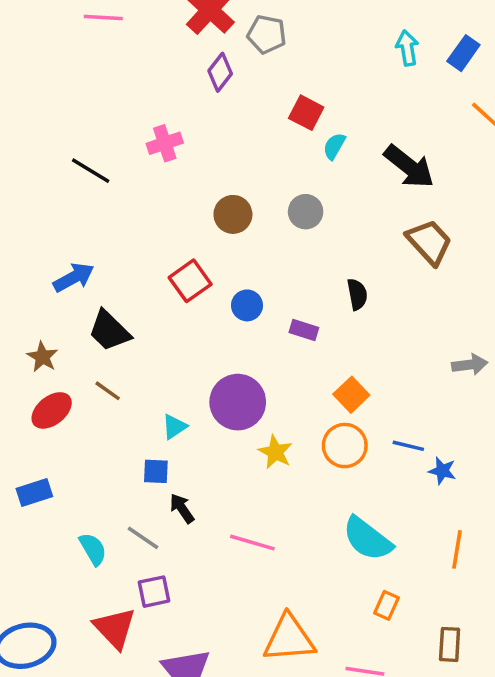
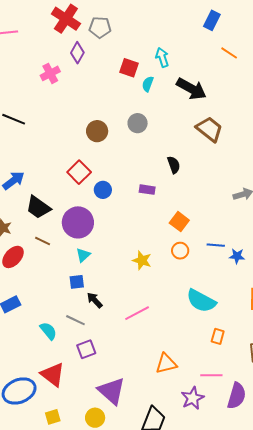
cyan arrow: (407, 48) -> (162, 57), moved
pink cross: (165, 143) -> (50, 73), moved
blue circle: (247, 305) -> (103, 190), moved
purple circle: (238, 402) -> (78, 222), moved
orange circle: (345, 446) -> (180, 251), size x0.7
pink line: (252, 543) -> (137, 313), turned -35
red triangle: (115, 628) -> (53, 375), moved
orange triangle: (289, 638) -> (166, 364), size x0.7

